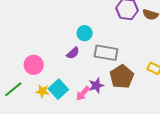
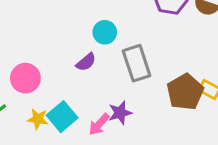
gray rectangle: (106, 53) -> (137, 63), turned 60
brown pentagon: (122, 77) -> (185, 92), moved

